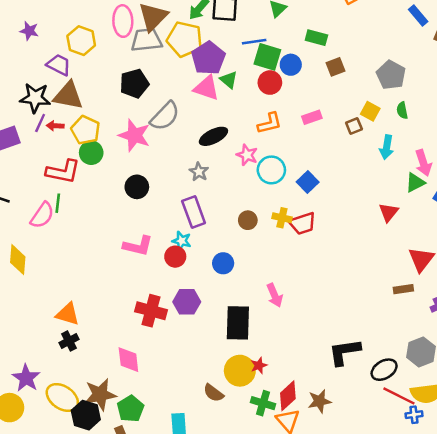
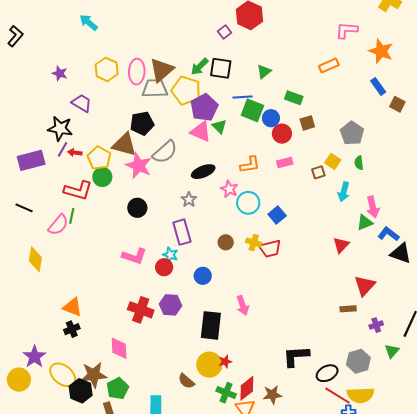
yellow hexagon: (81, 41) -> (107, 69), moved
red circle: (270, 83) -> (282, 134), moved
brown triangle: (68, 96) -> (124, 144), moved

